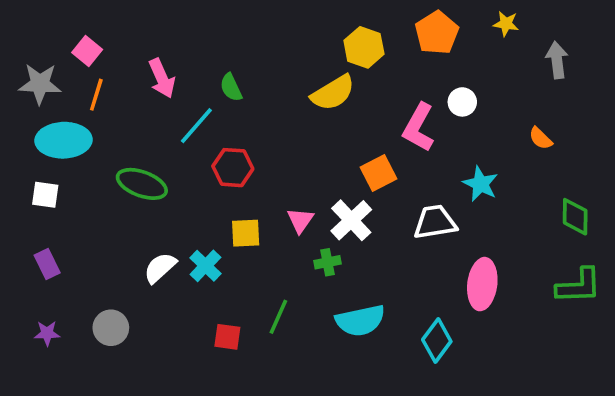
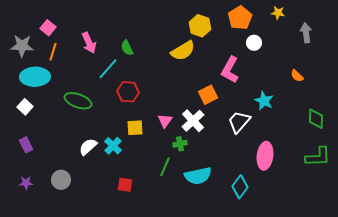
white circle: (462, 102) -> (254, 43), moved
white square: (45, 195) -> (25, 107), turned 35
white trapezoid: (435, 222) -> (239, 122), turned -40
green line: (278, 317) -> (165, 167), moved

